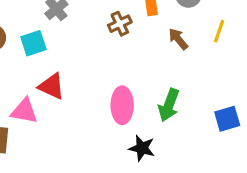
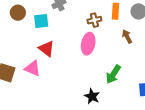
pink ellipse: (122, 105) -> (88, 44), moved
pink triangle: (24, 111) -> (32, 68), moved

